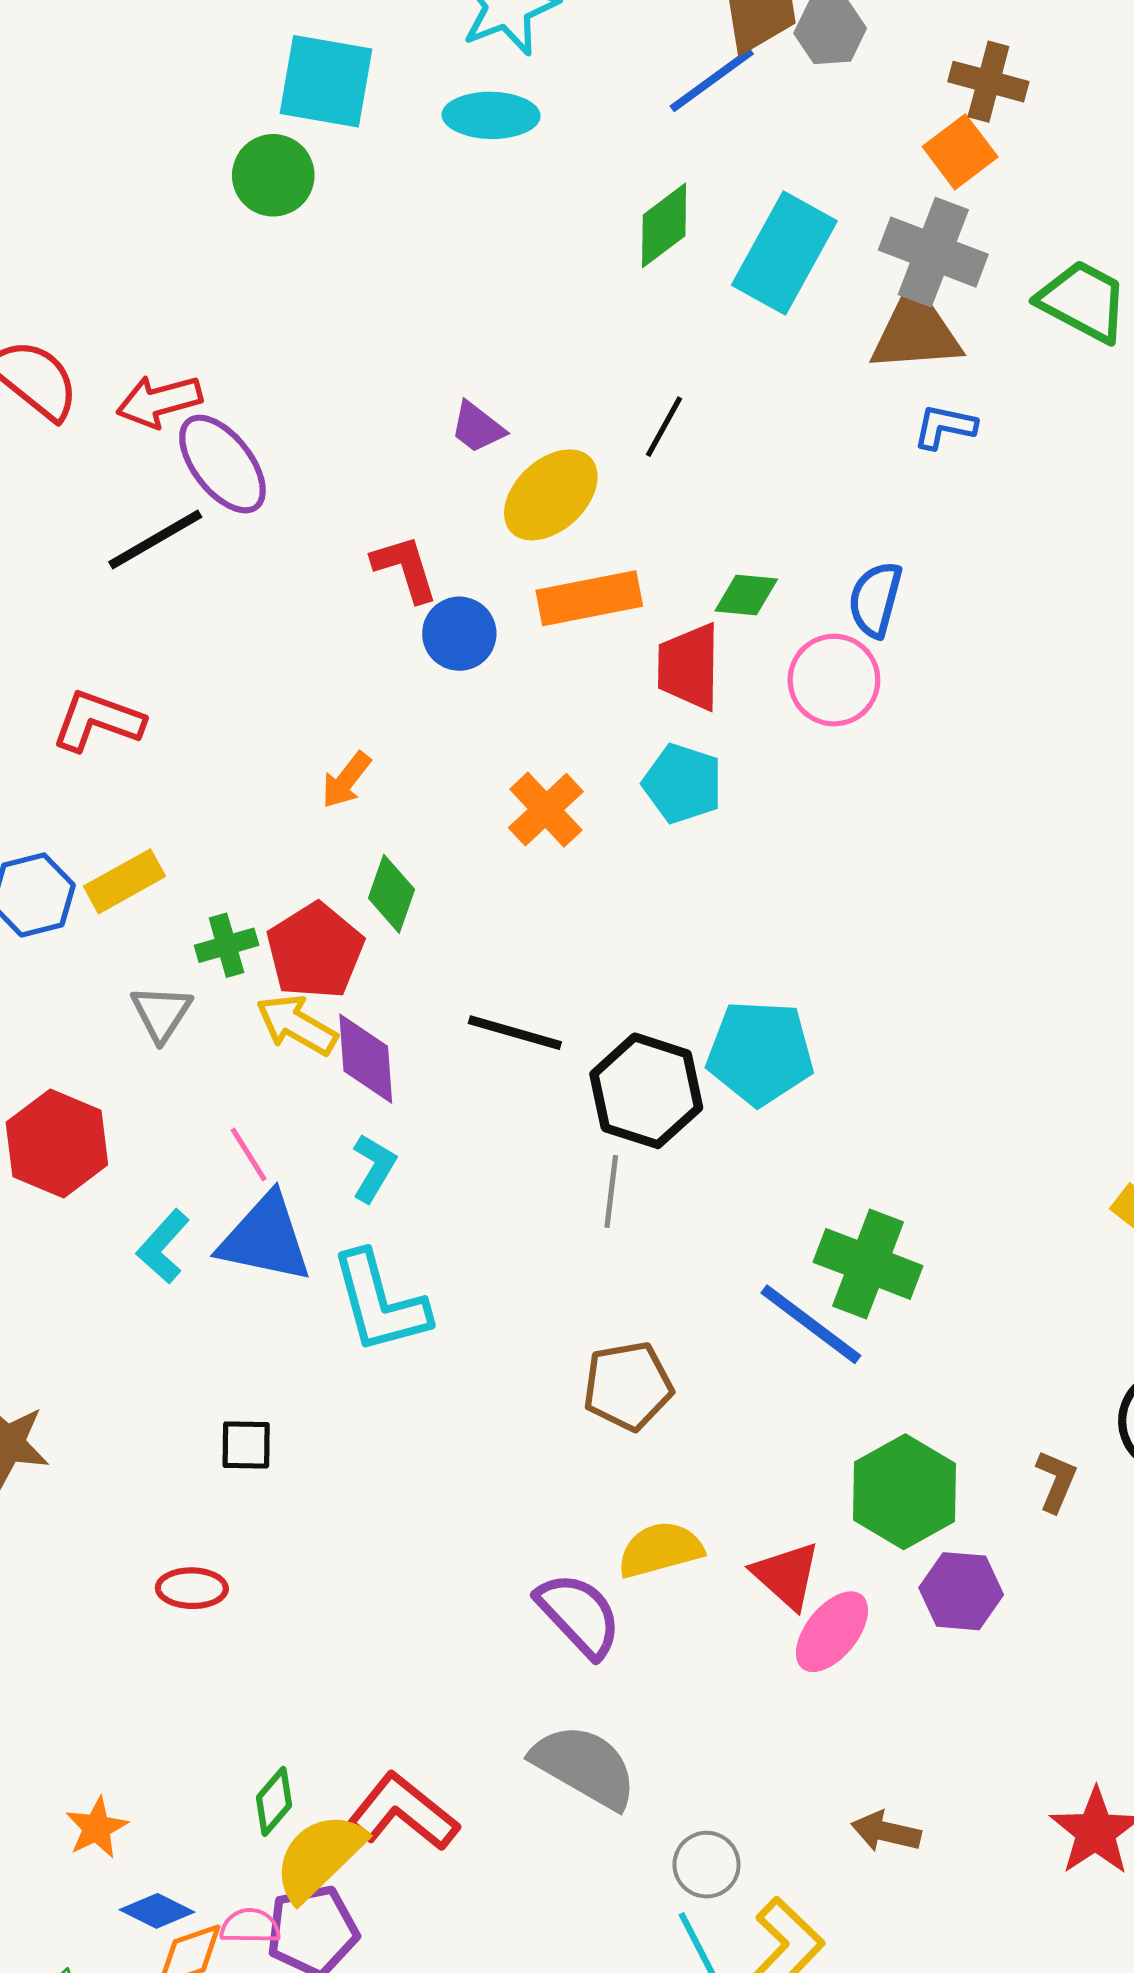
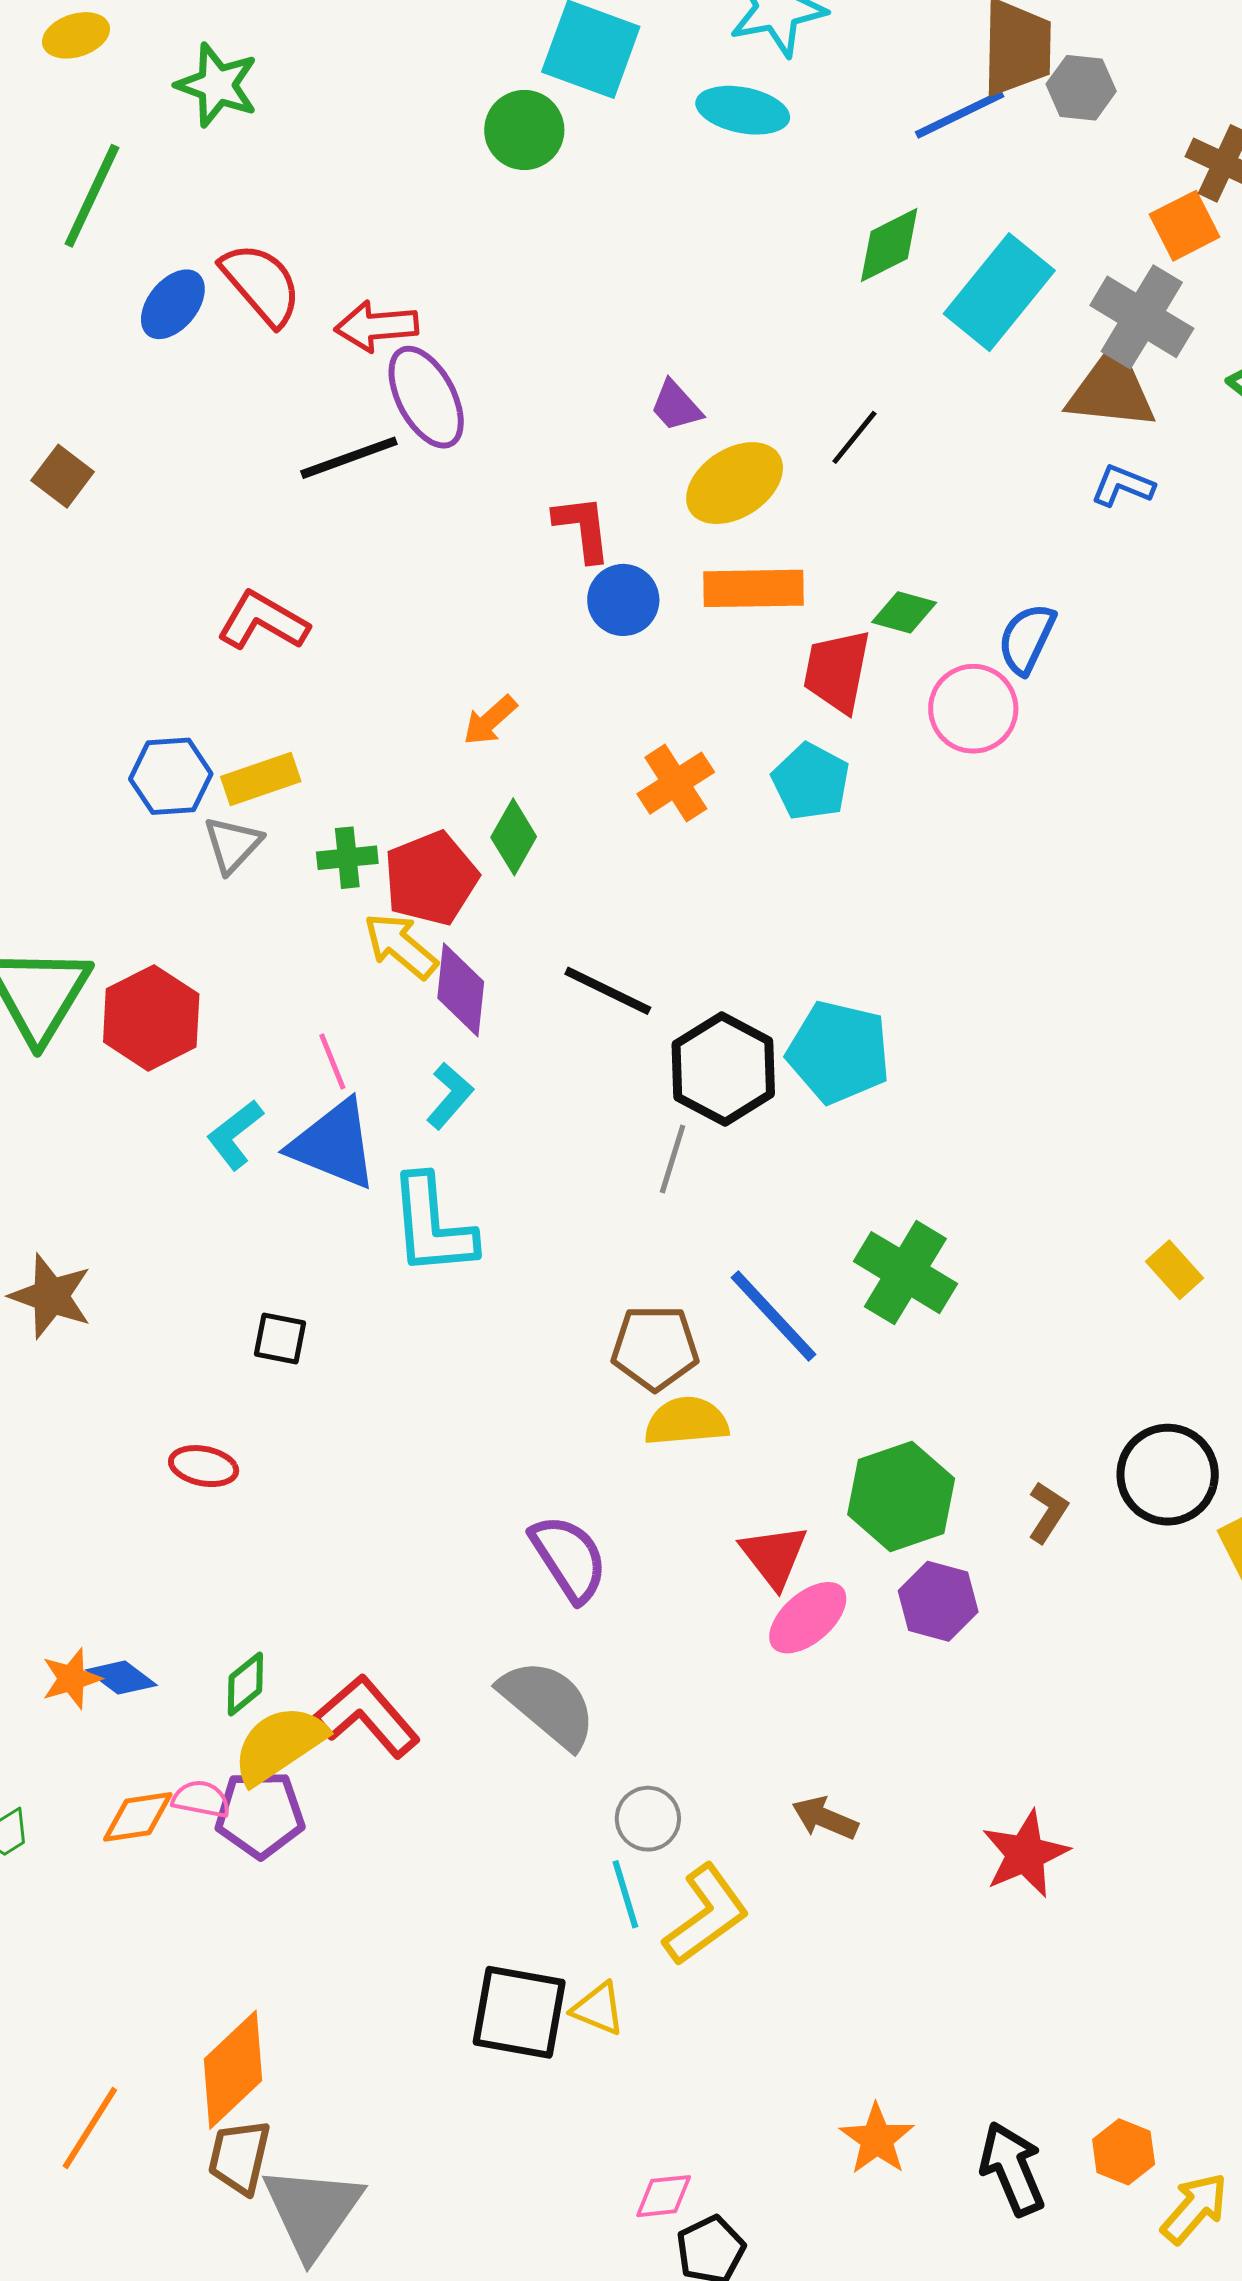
gray triangle: (161, 1013) -> (233, 845), moved
blue line: (811, 1324) -> (774, 1316), moved
yellow semicircle: (660, 1550) -> (687, 1421), moved
blue diamond: (157, 1911) -> (121, 1678), moved

